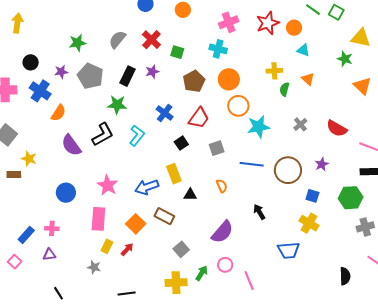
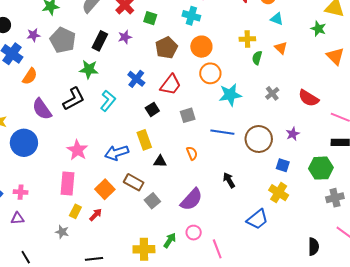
blue circle: (66, 193) -> (24, 143), moved, size x1.4
gray square: (181, 249) -> (152, 201), moved
blue trapezoid: (288, 250) -> (257, 219), turned -35

